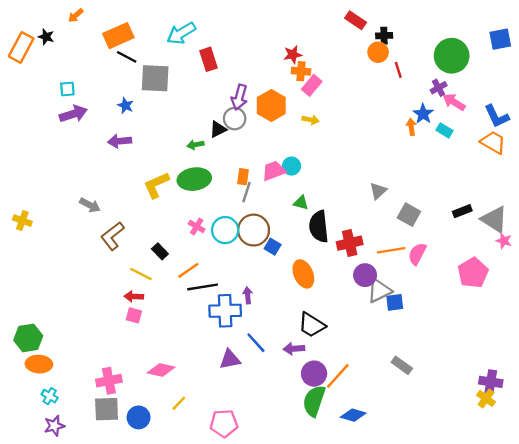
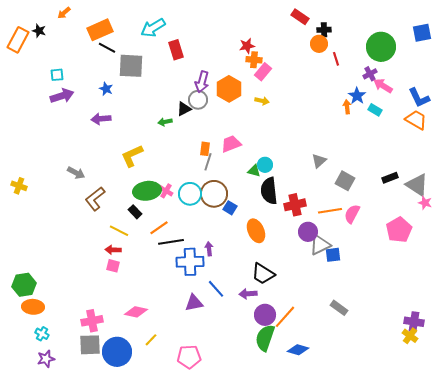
cyan circle: (292, 166) -> (265, 165), moved
green ellipse: (194, 179) -> (147, 191), moved
blue circle: (139, 417) -> (117, 352), size x1.5

